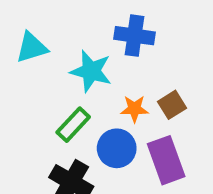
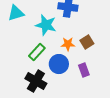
purple rectangle: (166, 160) -> (84, 70), size x0.6

